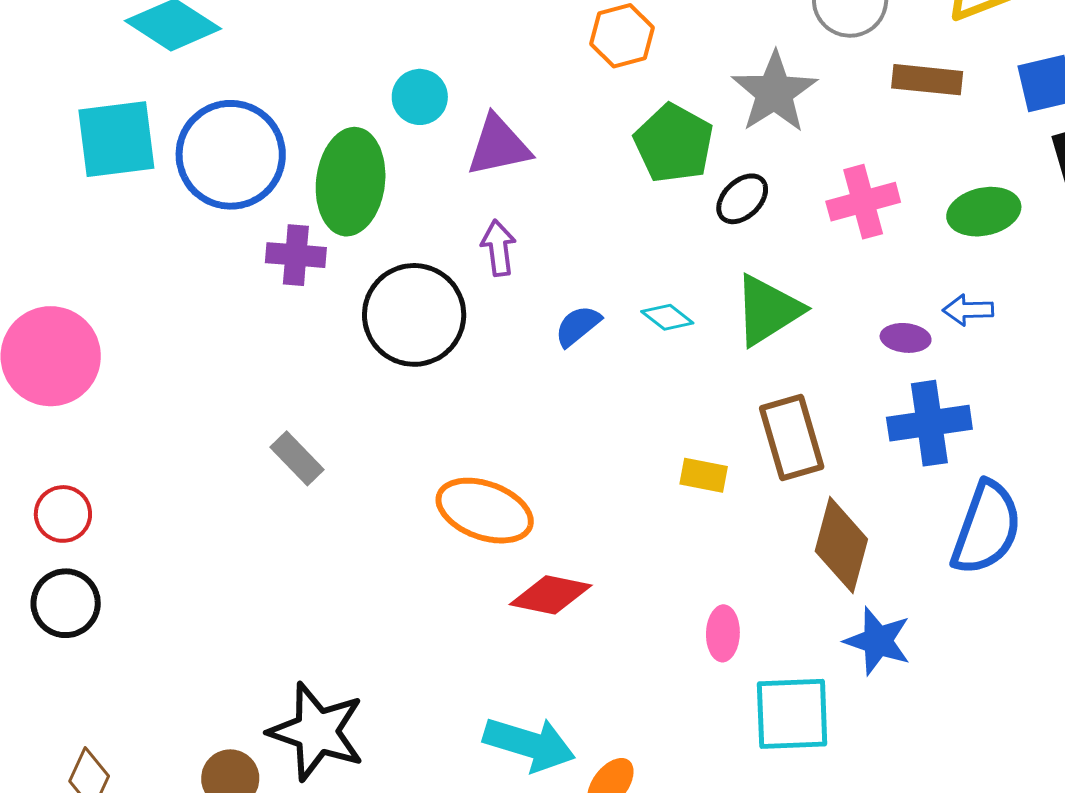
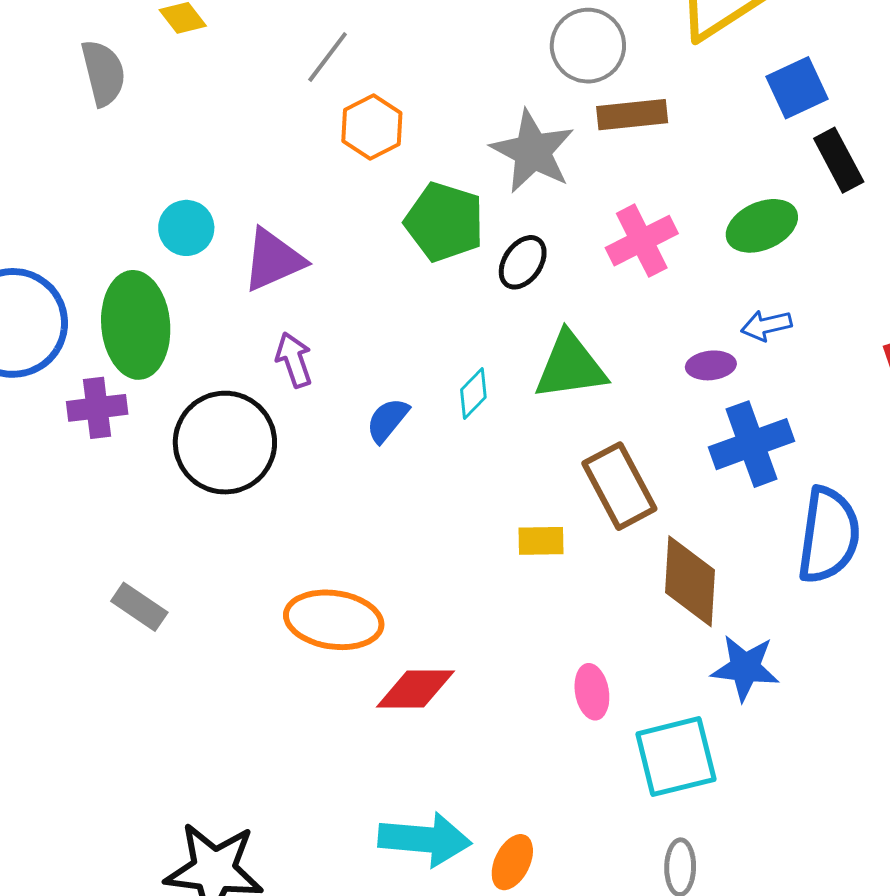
brown rectangle: (927, 80) -> (632, 115), moved
green triangle: (768, 310) -> (570, 366), turned 36
cyan diamond: (667, 317) -> (473, 394), turned -72

